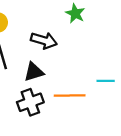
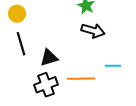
black arrow: (44, 40) -> (93, 31), moved

